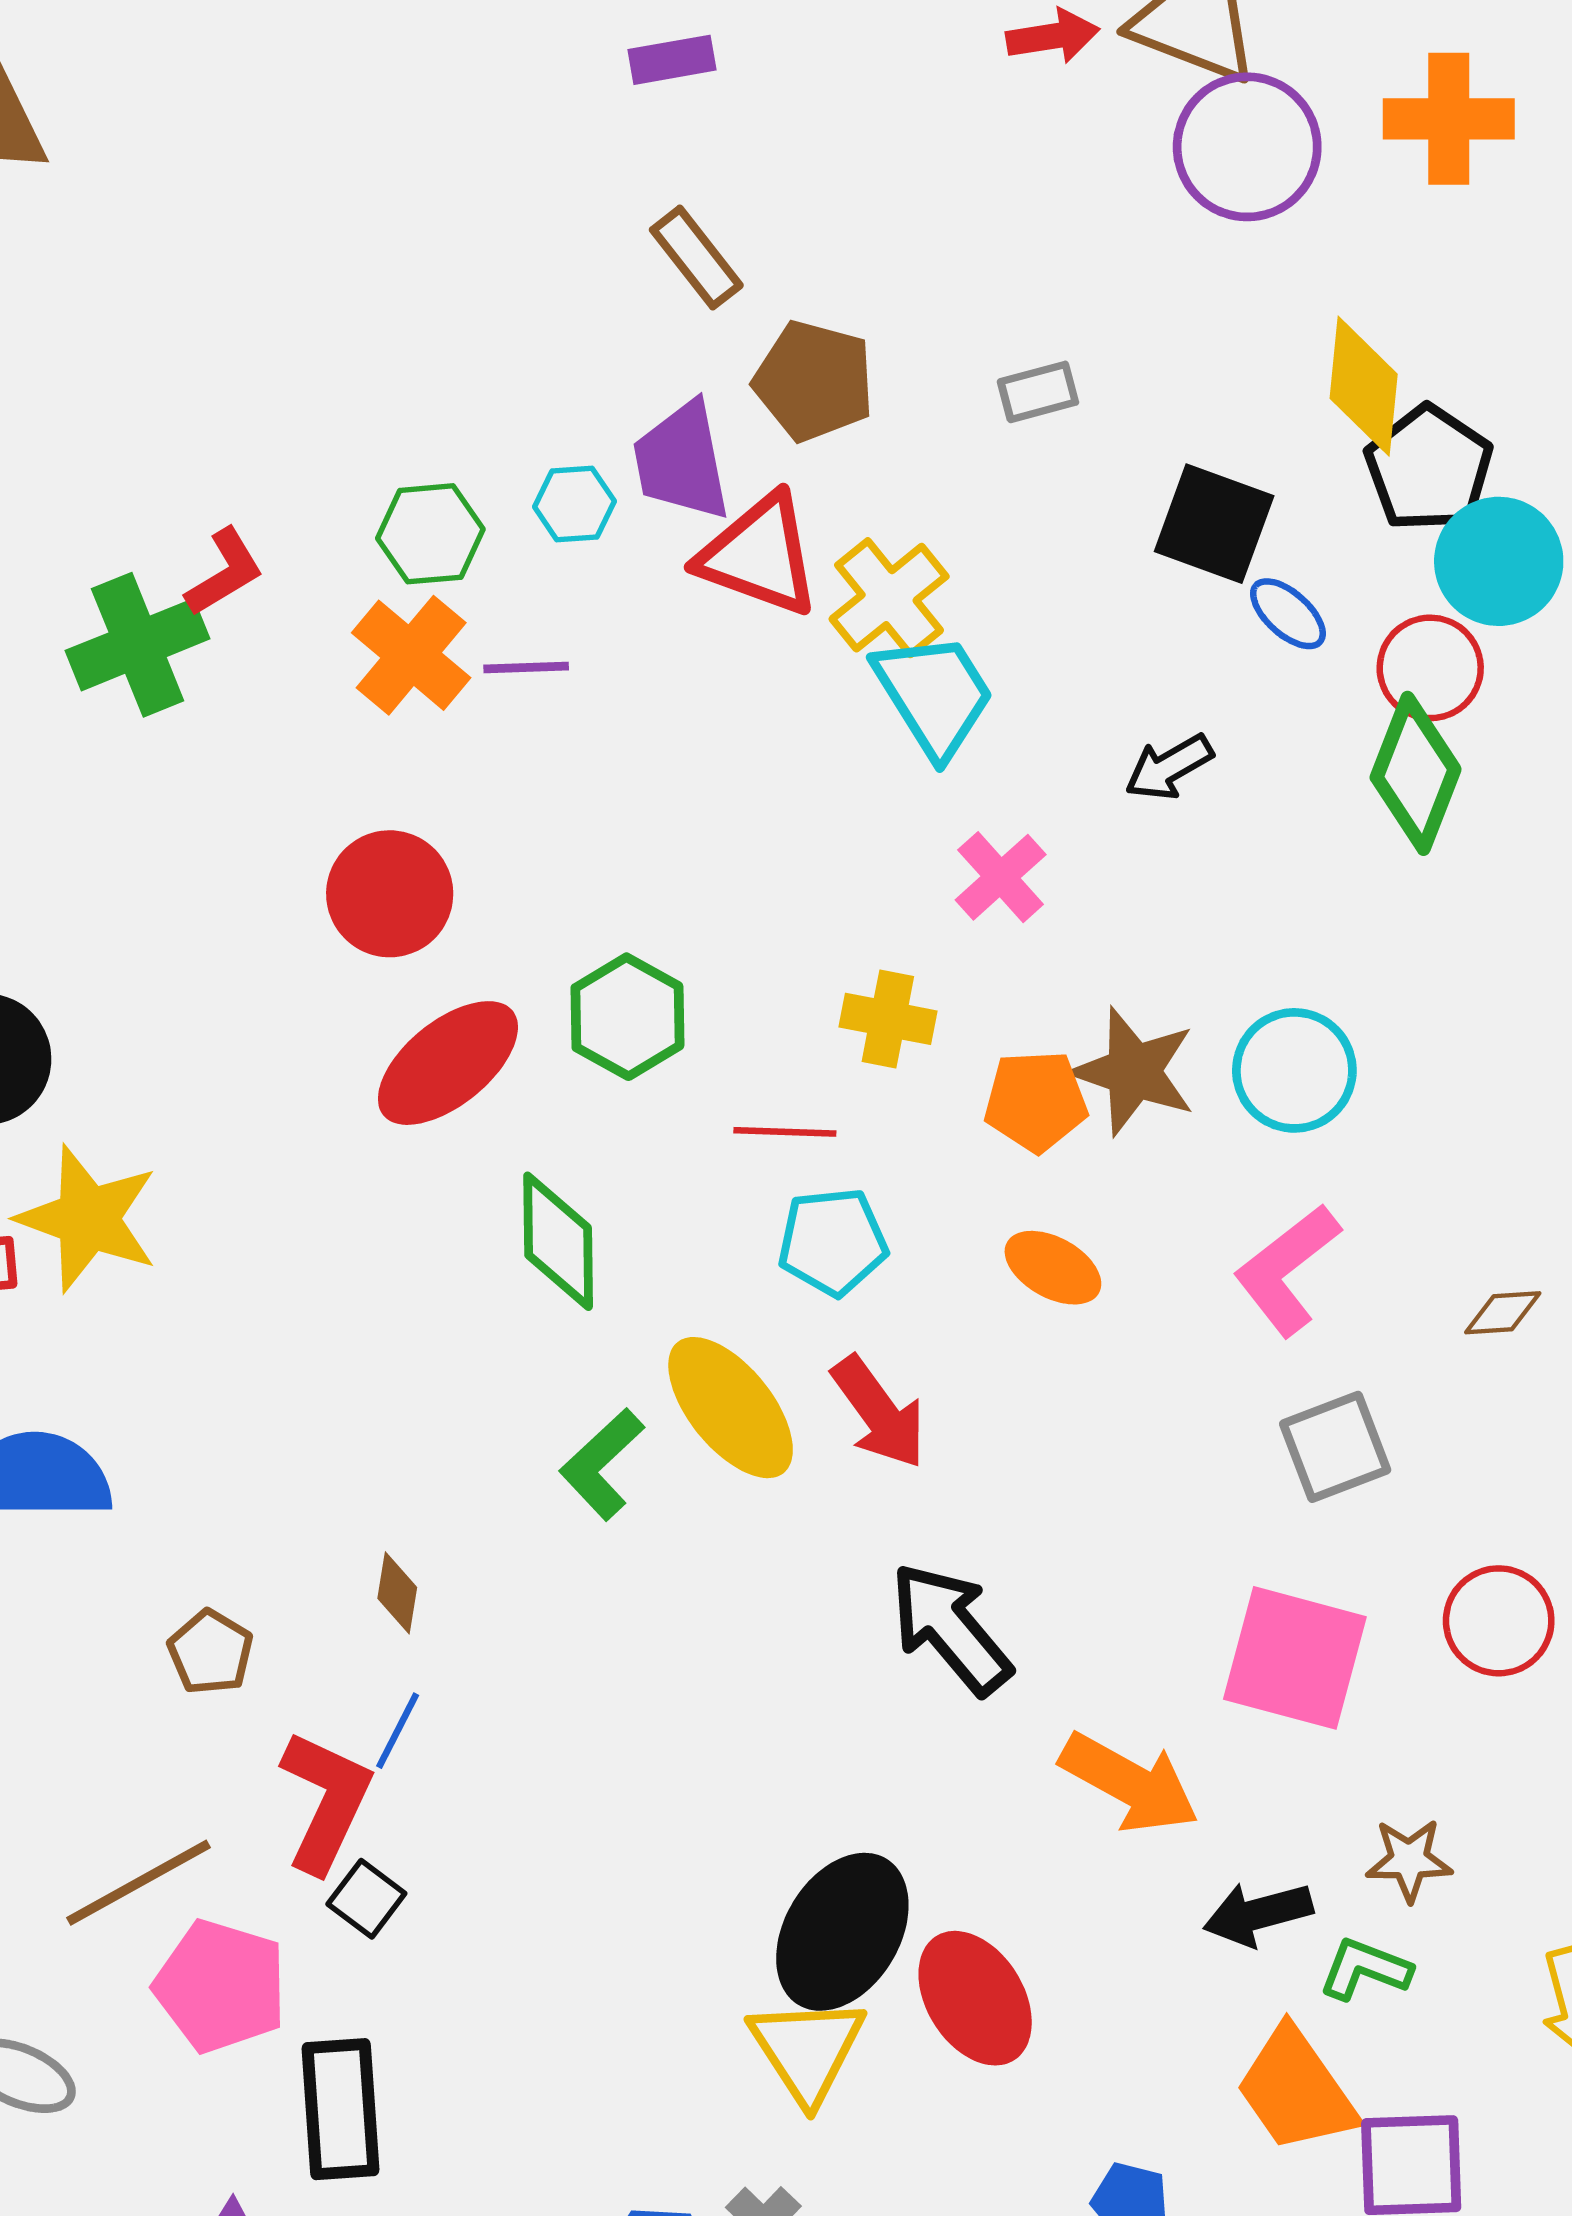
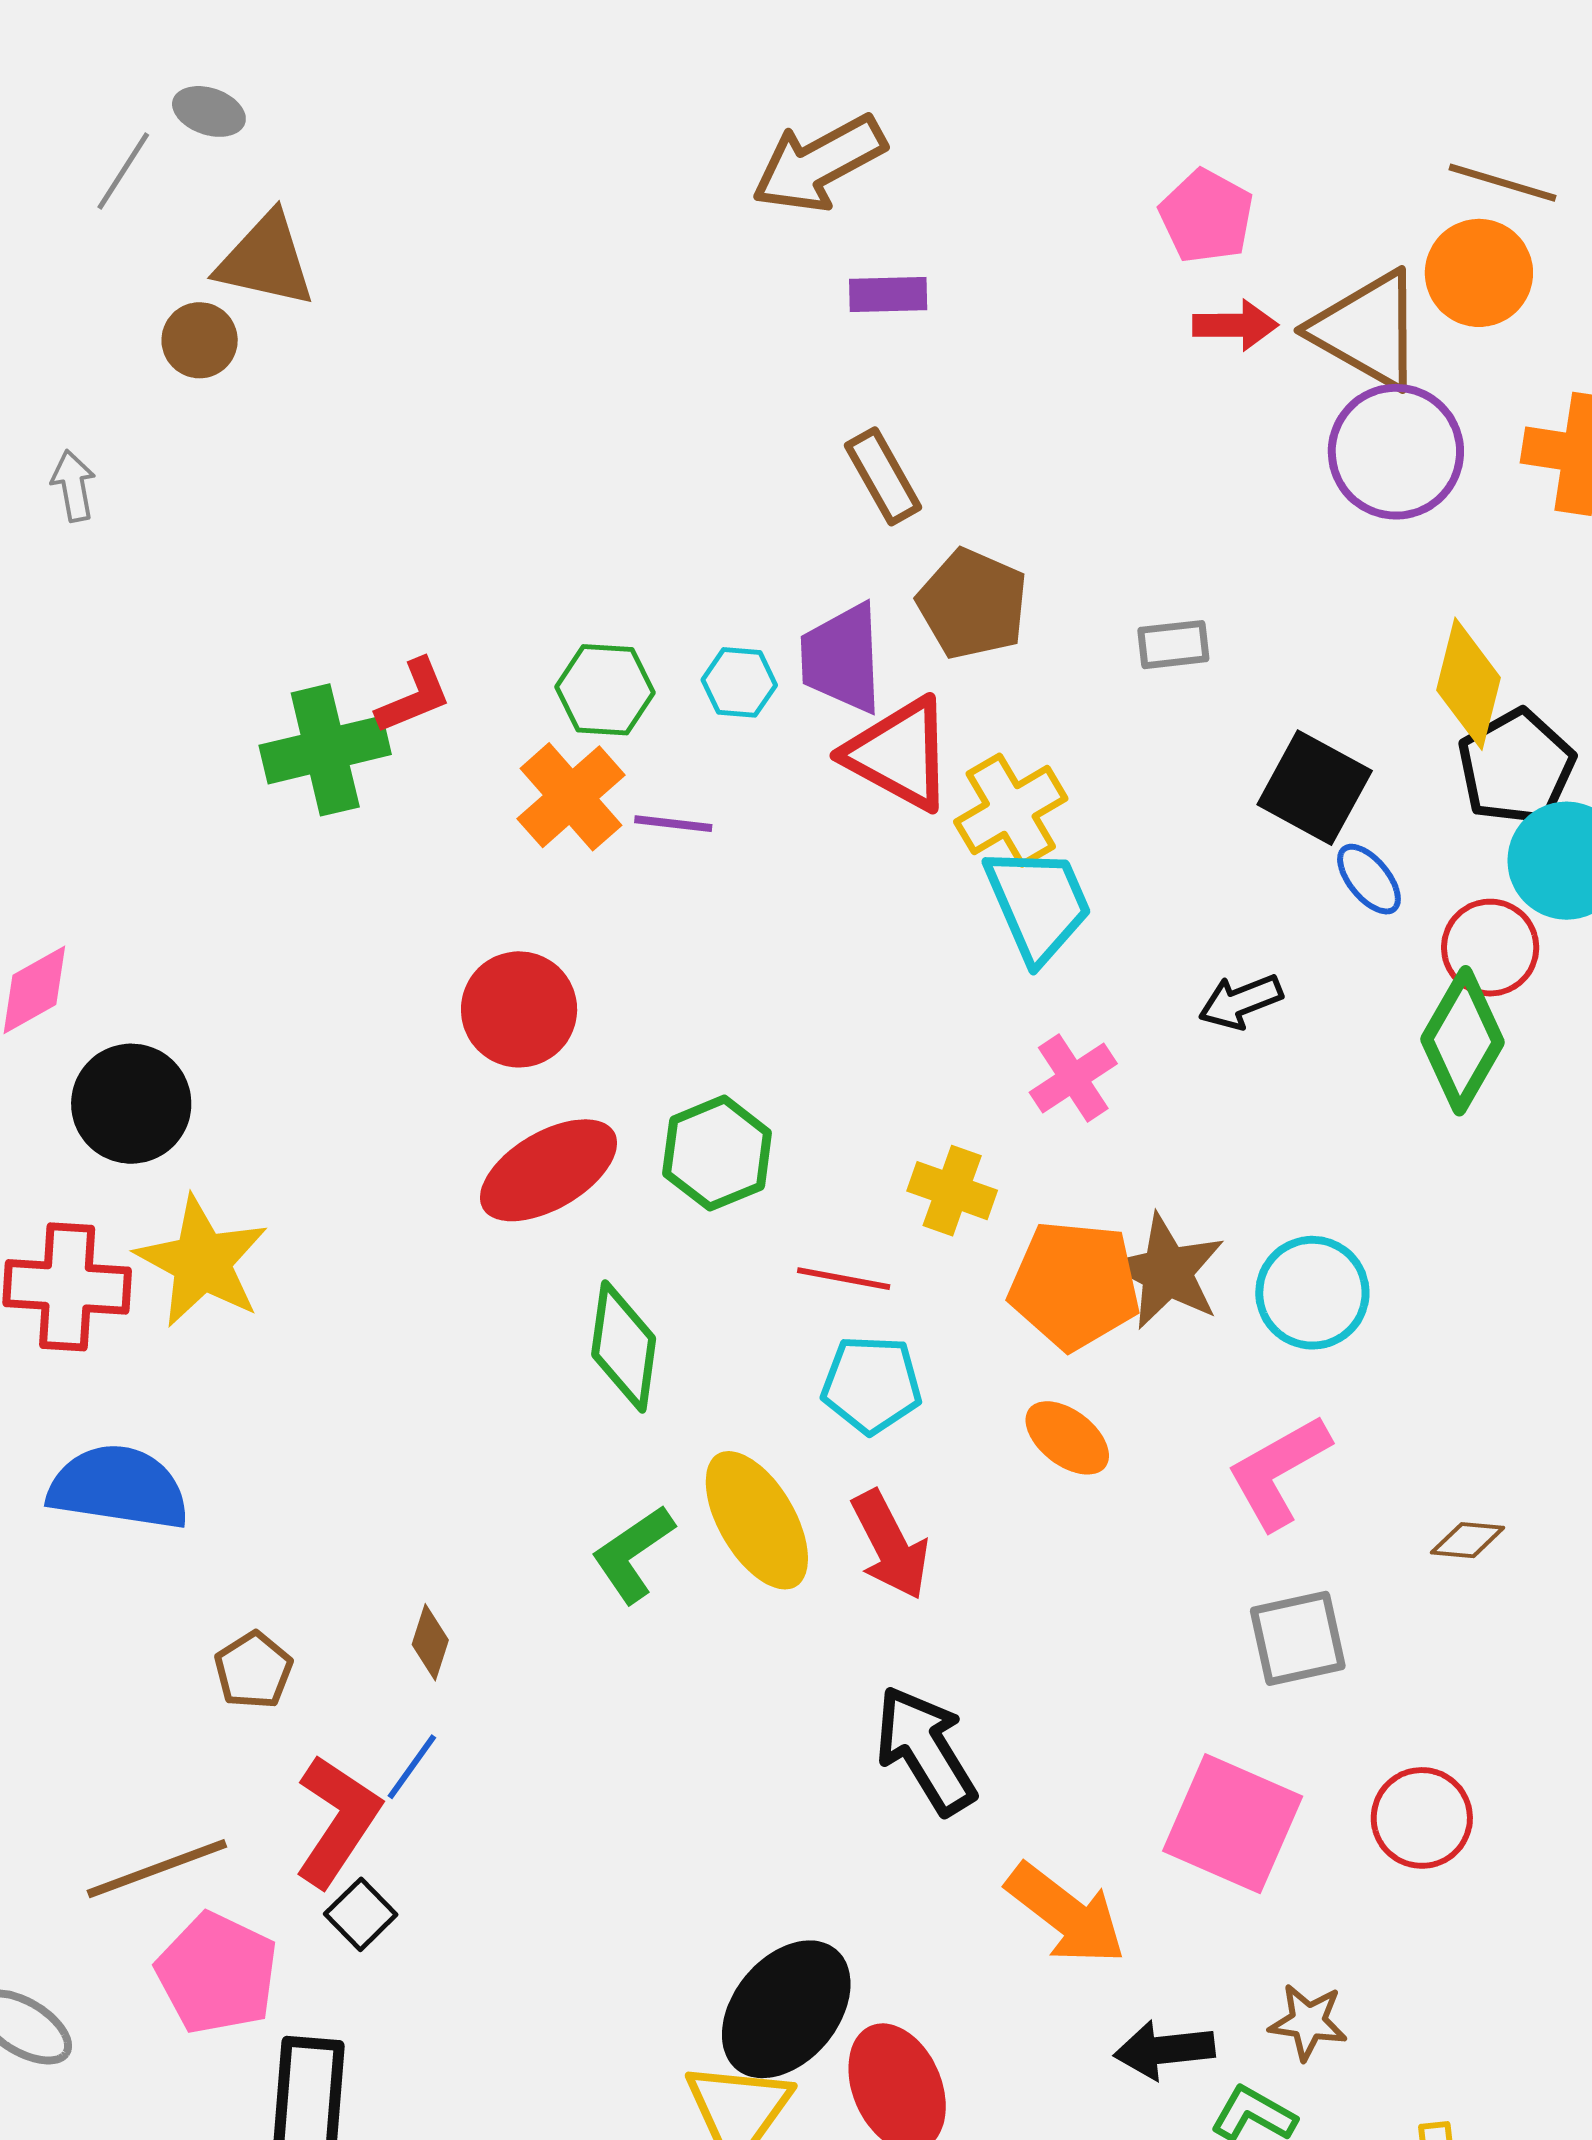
orange pentagon: (1036, 1101) -> (1075, 1285), size x1.4

